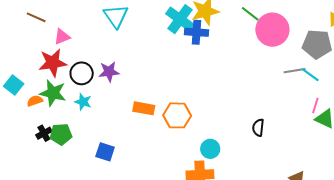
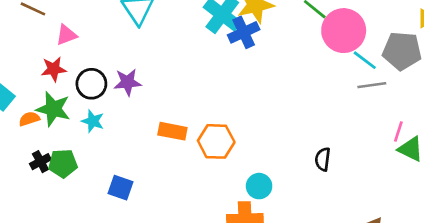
blue cross: (197, 32) -> (244, 32), turned -30
red star: (53, 63) -> (54, 69), size x0.7
cyan line: (310, 75) -> (365, 60), moved

